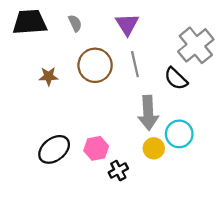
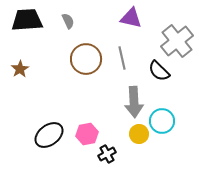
purple triangle: (127, 24) -> (131, 18), moved, turned -45
brown star: (49, 76) -> (20, 69), moved, turned -30

